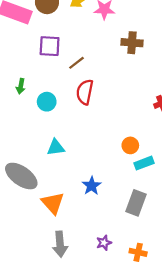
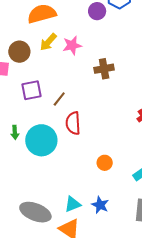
cyan circle: (47, 102) -> (41, 140), size x1.8
orange circle: (130, 145) -> (105, 163), moved
cyan triangle: (56, 147) -> (73, 204), moved

